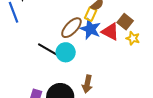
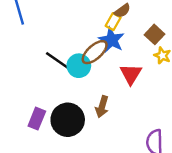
brown ellipse: (71, 28) -> (95, 52), moved
red triangle: (110, 32) -> (131, 74), moved, turned 30

